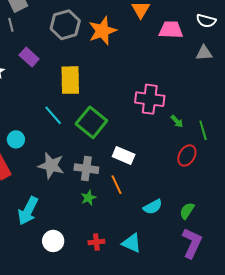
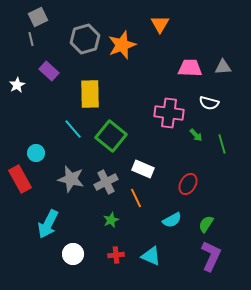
white semicircle: (206, 21) -> (209, 103), moved
pink trapezoid: (171, 30) -> (190, 68), moved
red ellipse: (187, 155) -> (188, 184), moved
gray cross: (86, 169) -> (106, 182), turned -35
green star: (88, 198) -> (111, 220), moved

